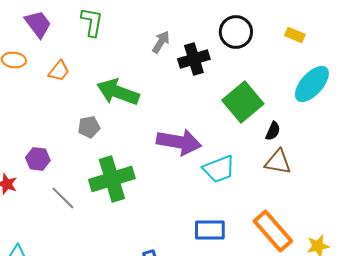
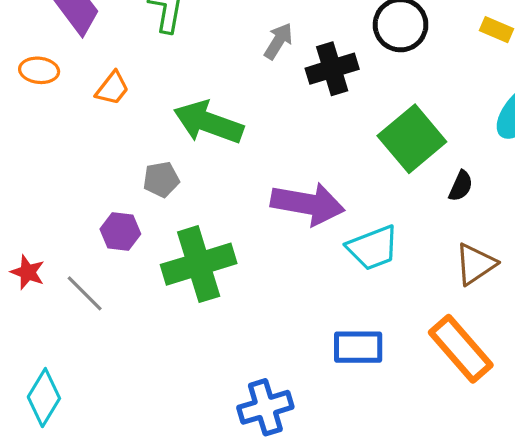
purple hexagon: (38, 159) -> (120, 232), moved
brown triangle: (278, 162) -> (475, 264), moved, turned -44
gray line: (63, 198) -> (85, 293), moved

